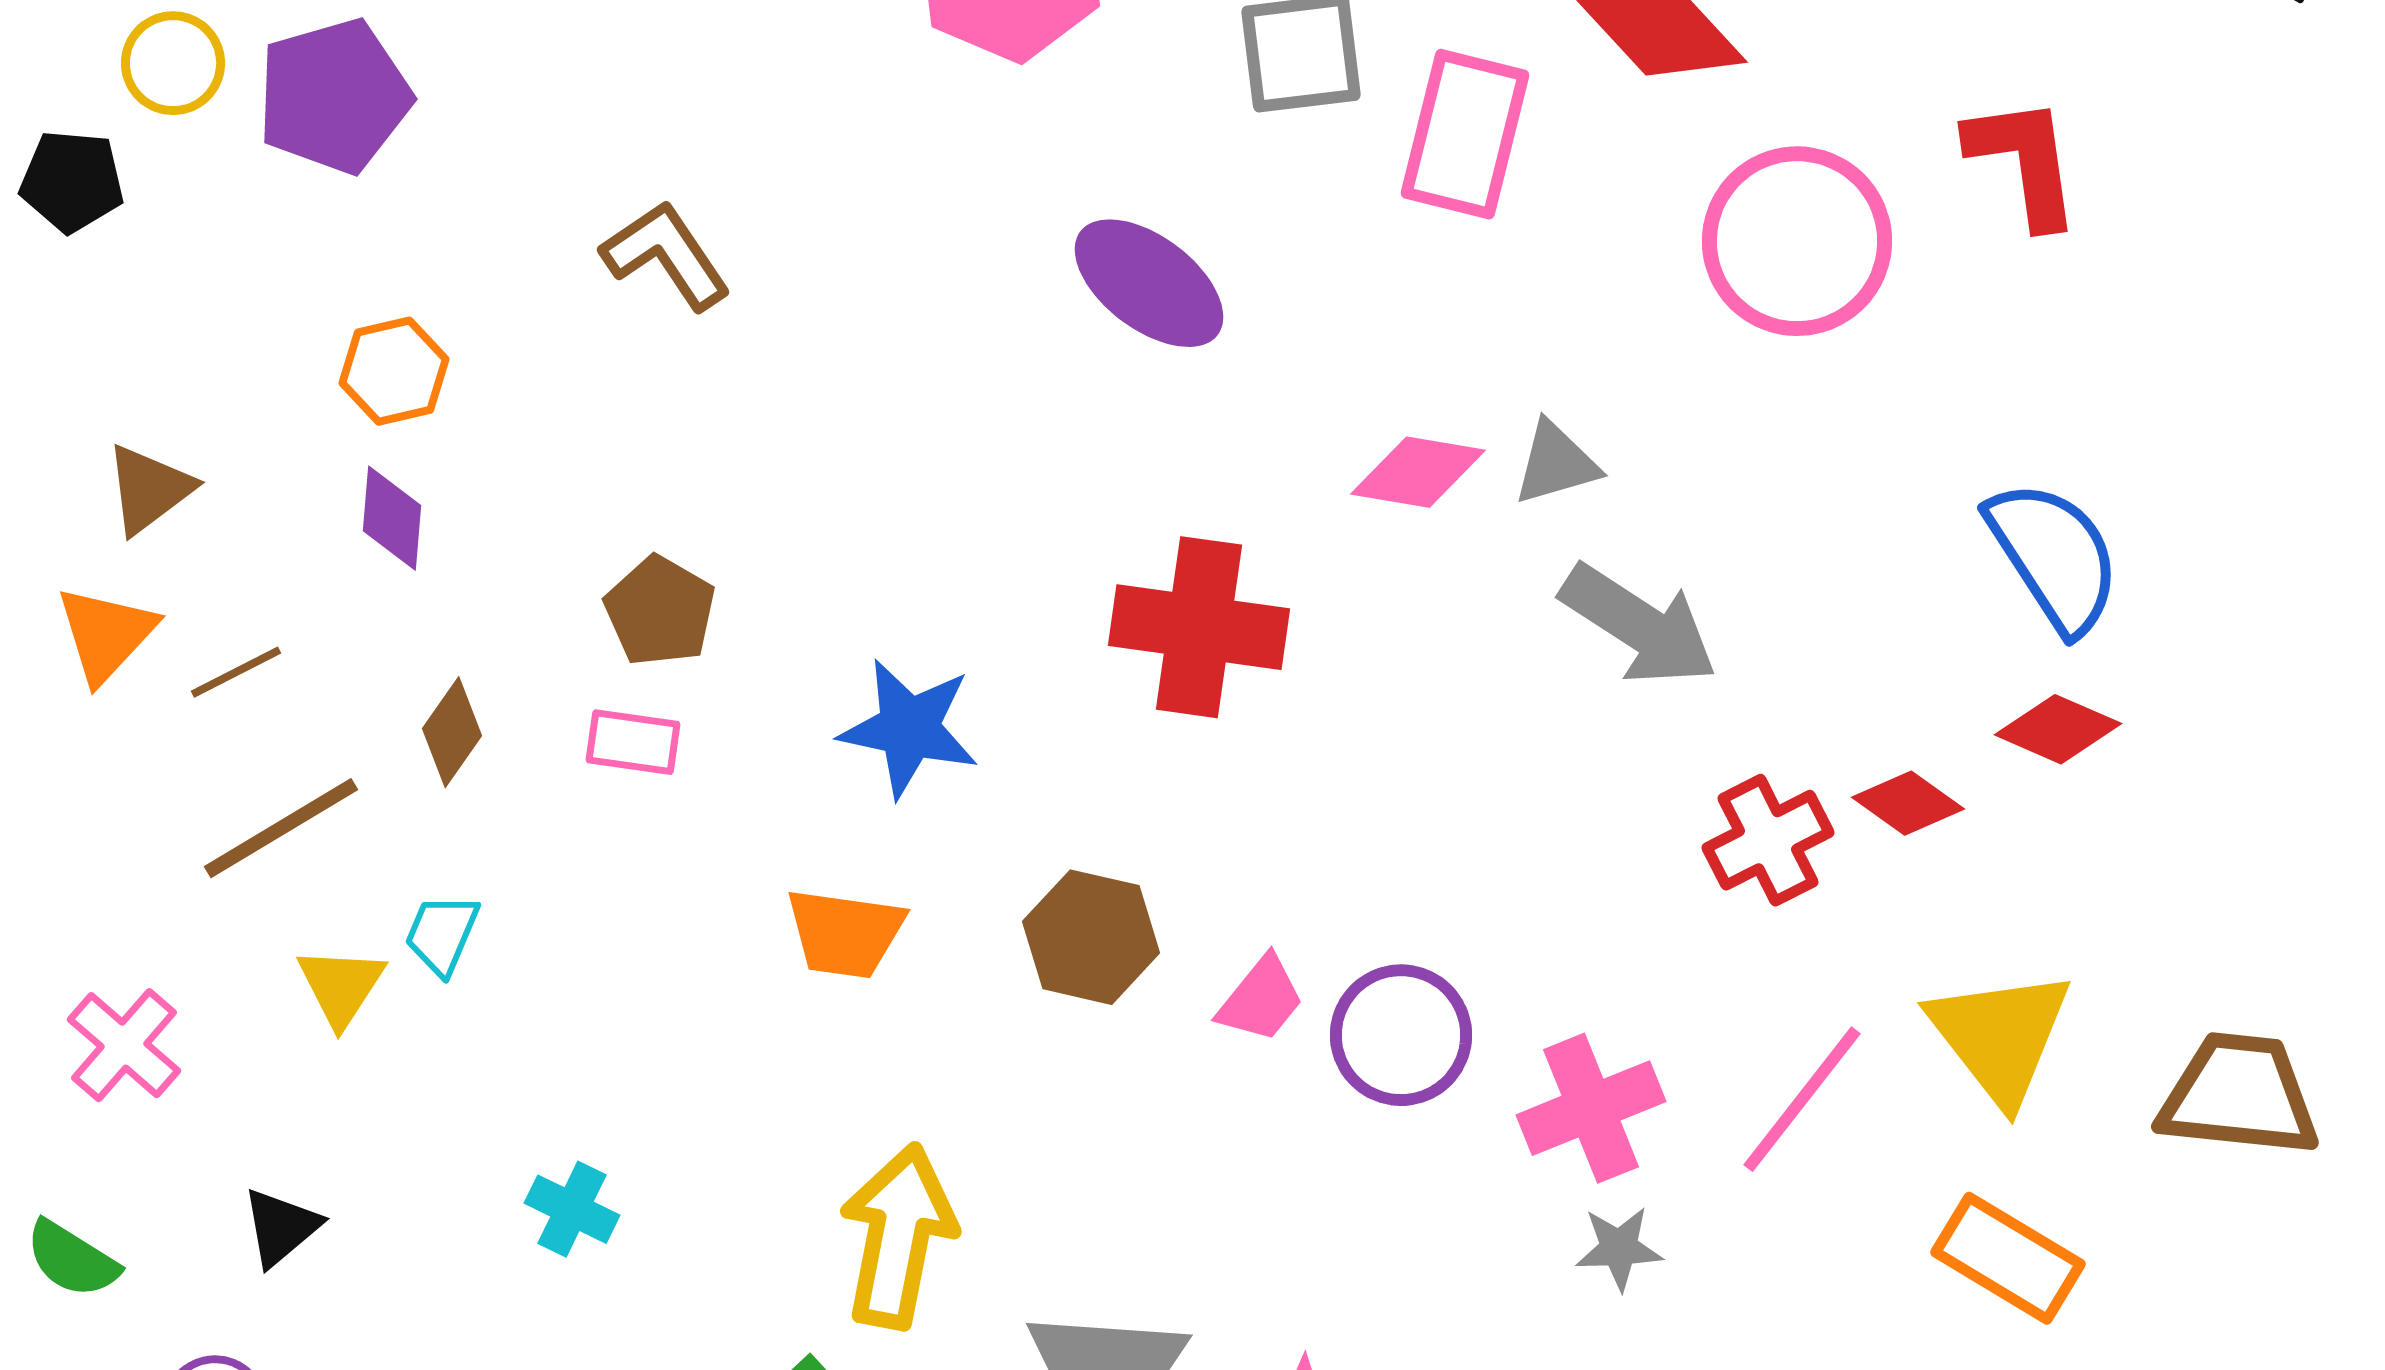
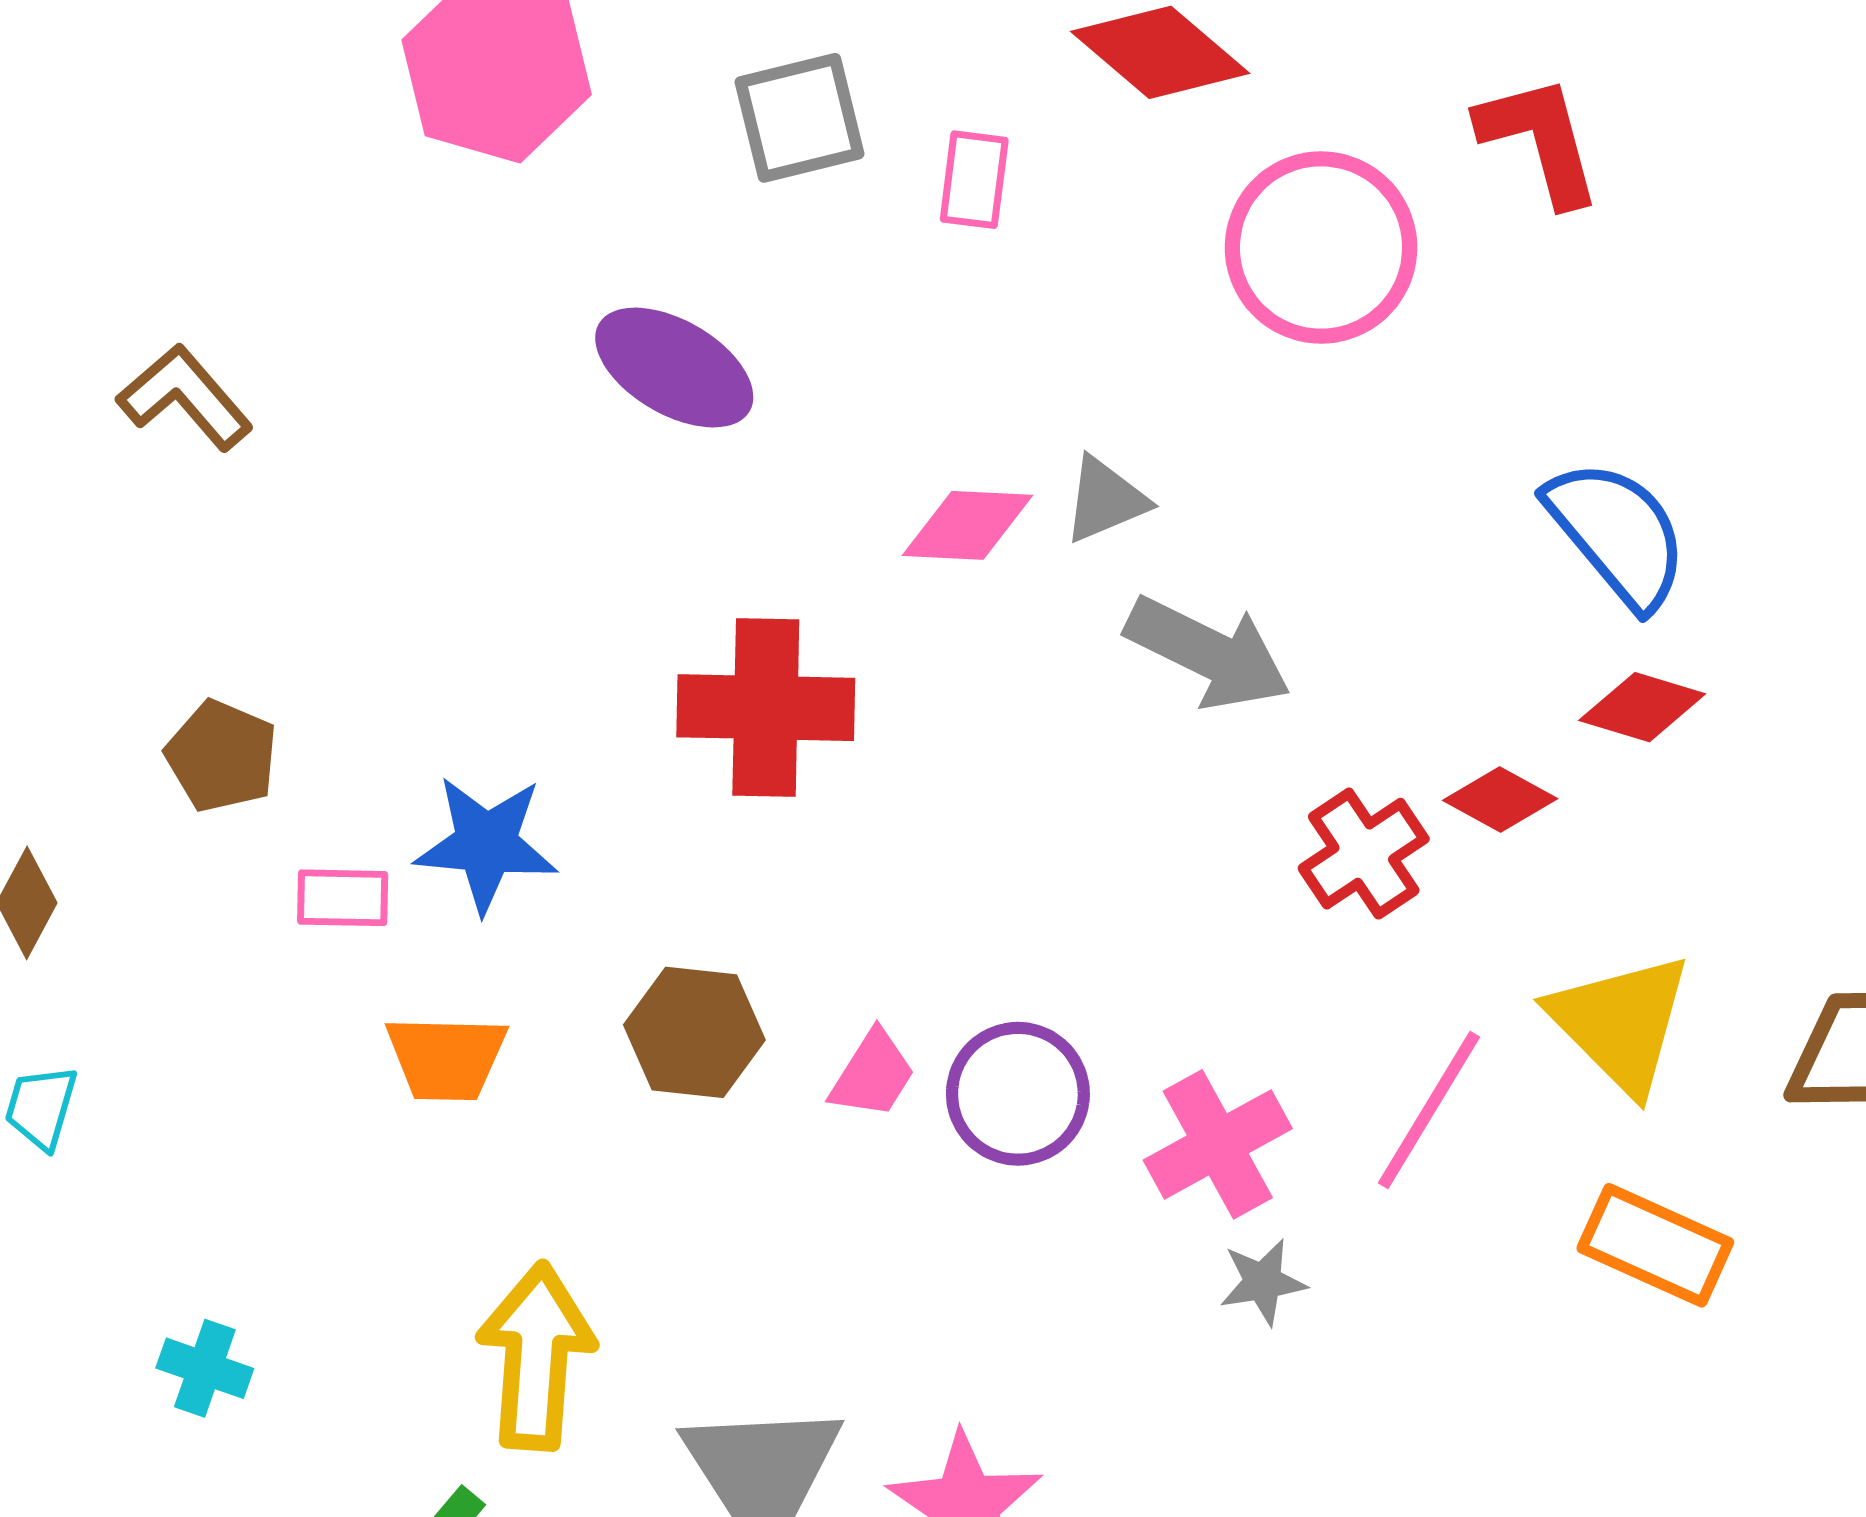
pink rectangle: (1465, 134) -> (974, 180), size x0.6
pink rectangle: (633, 742) -> (343, 898), moved

